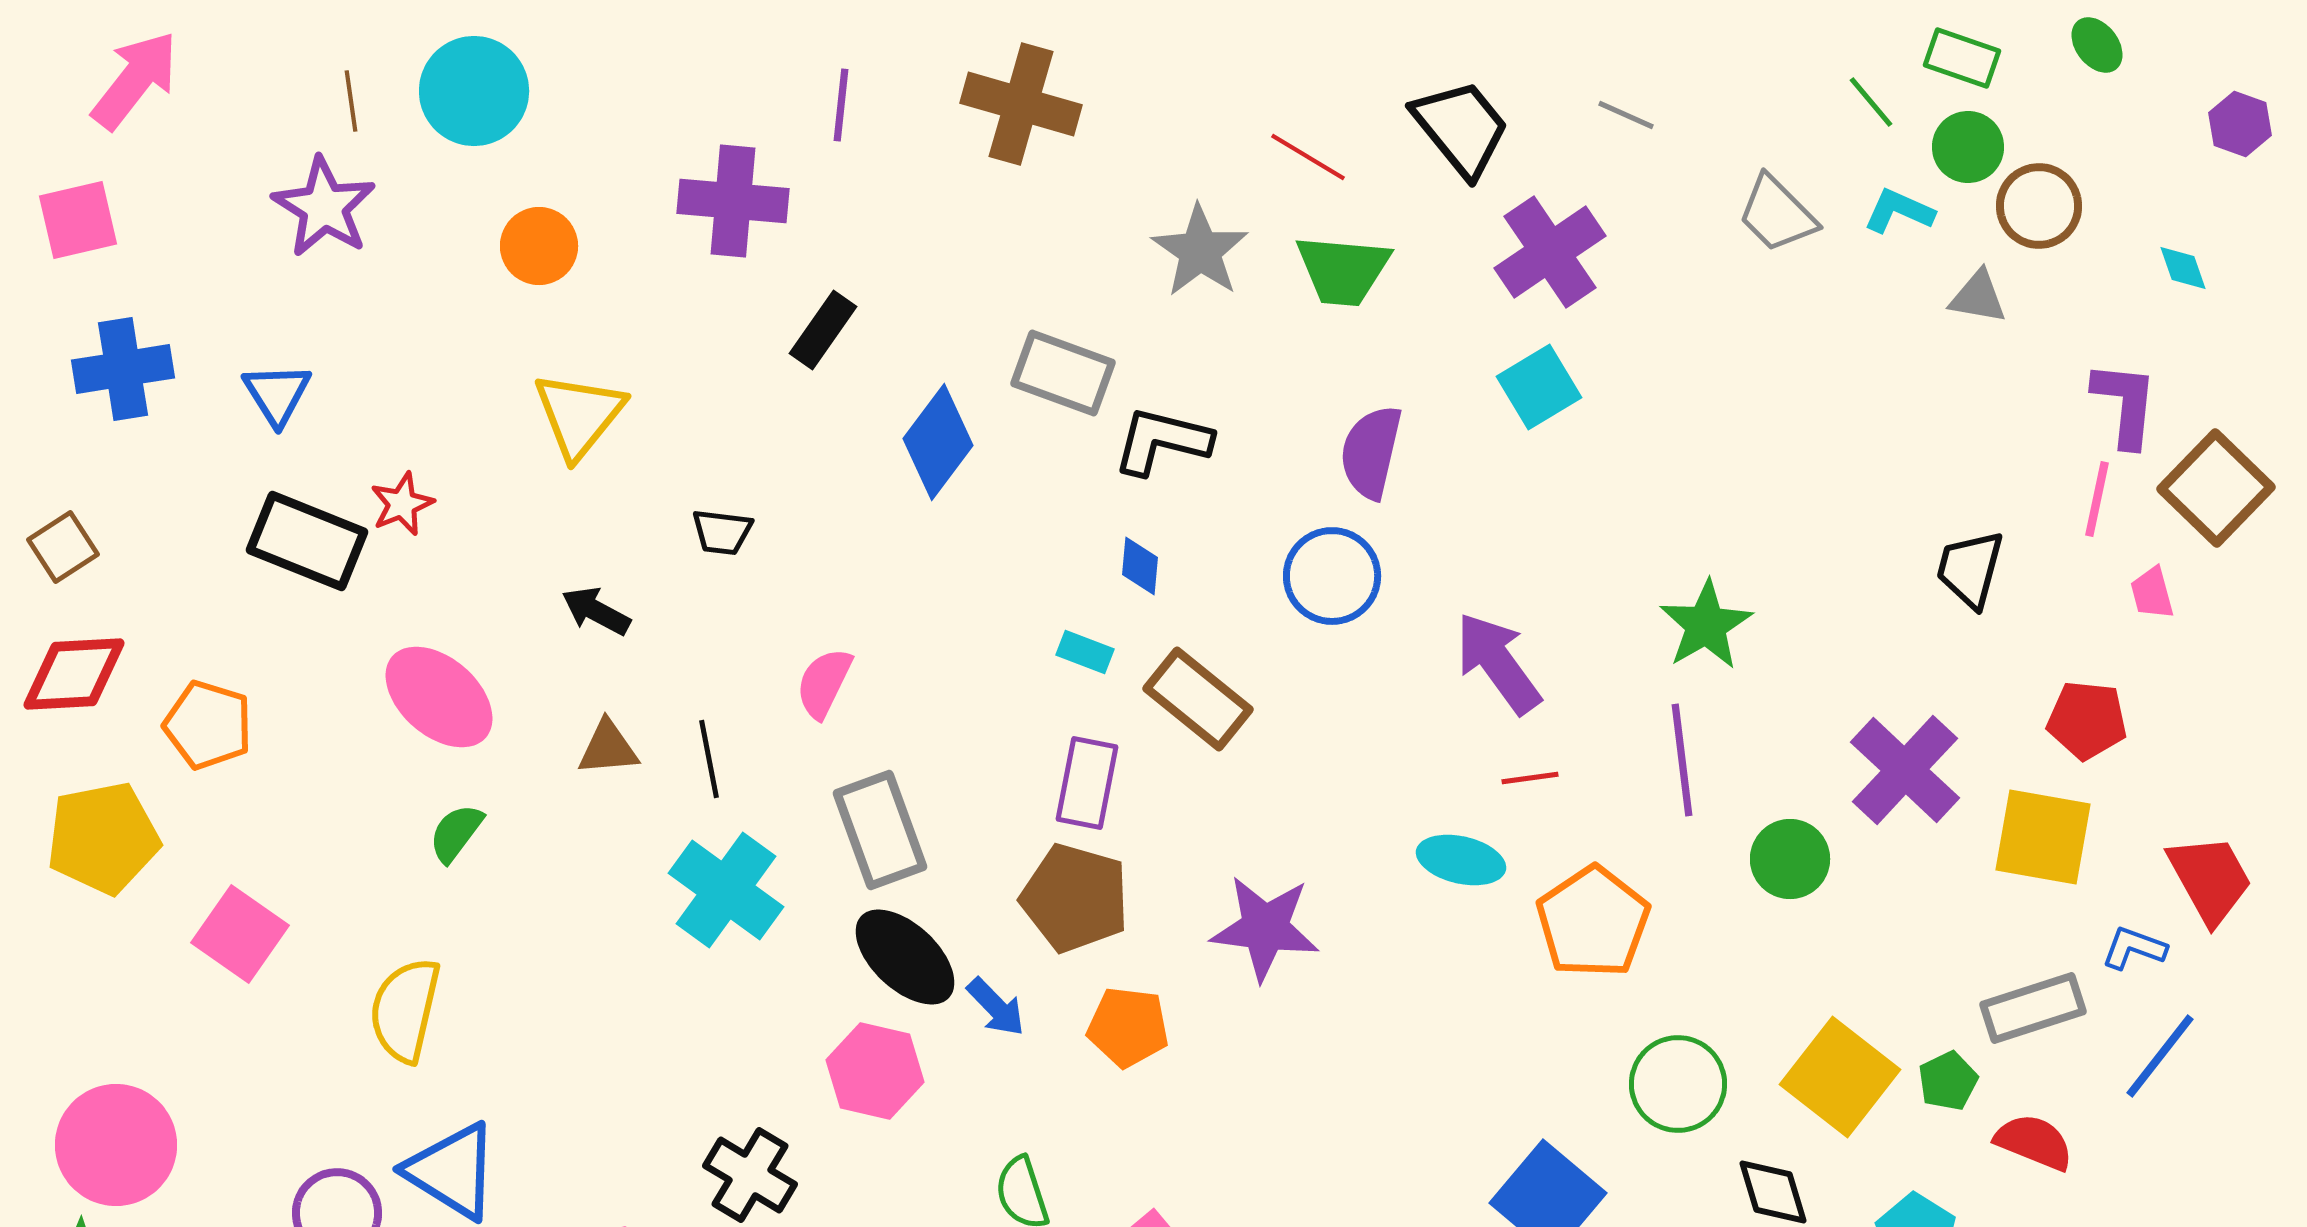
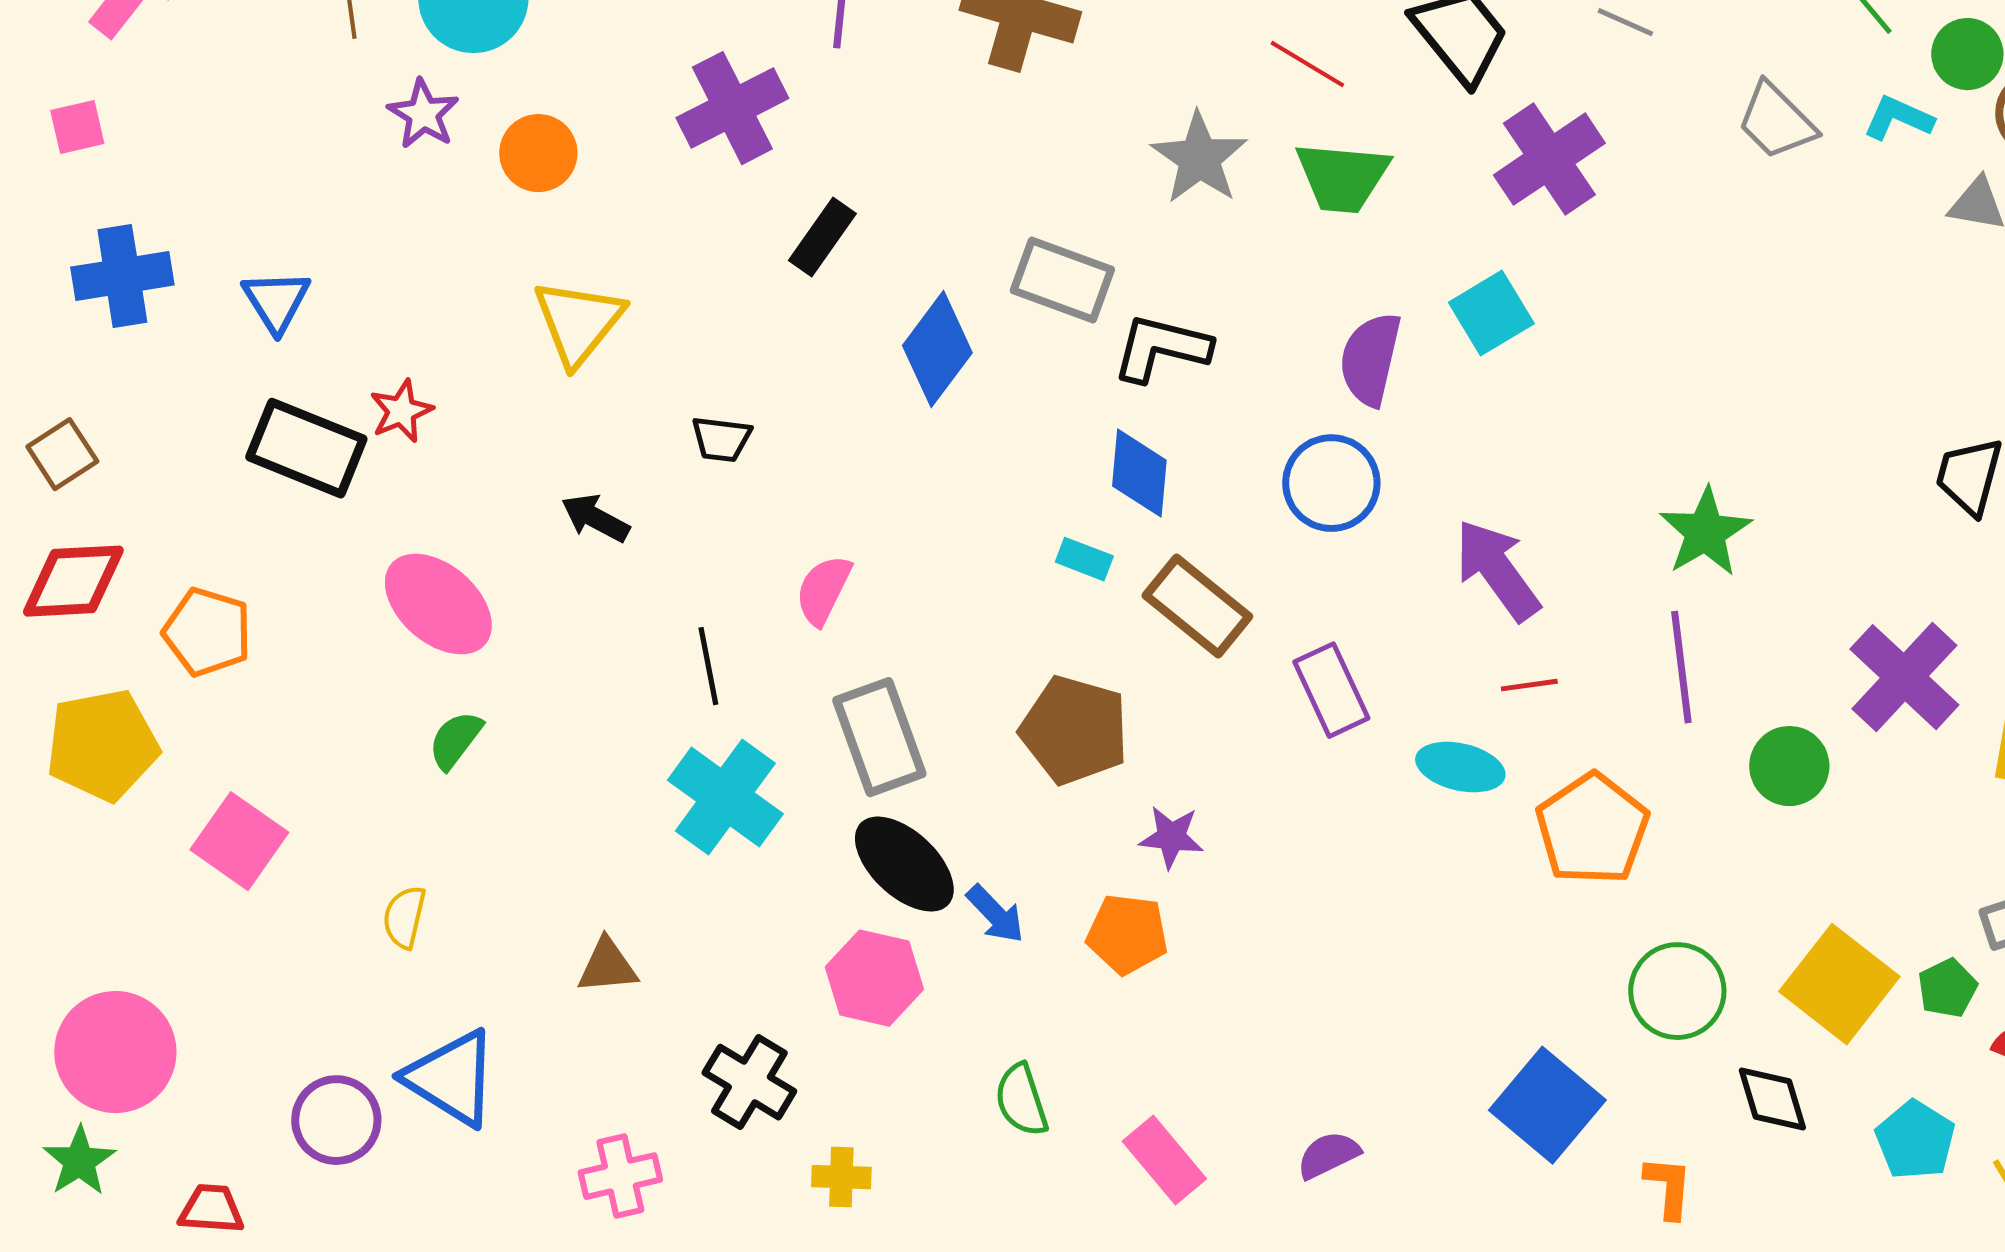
purple cross: (733, 201) -> (732, 108), turned -32
purple star: (324, 207) -> (423, 114), moved, size x0.7
pink square: (78, 220) -> (77, 127), size x0.7
cyan square: (1539, 387) -> (1491, 313), moved
blue diamond: (1140, 566) -> (1139, 473), size x1.5
brown triangle: (608, 748) -> (607, 966), moved
purple rectangle: (1087, 783) -> (1331, 690), moved, turned -36
brown pentagon: (1075, 898) -> (1074, 730), moved
purple star: (1265, 928) -> (1171, 837), moved, size x0.6
yellow semicircle: (405, 1010) -> (404, 917), size x0.6

